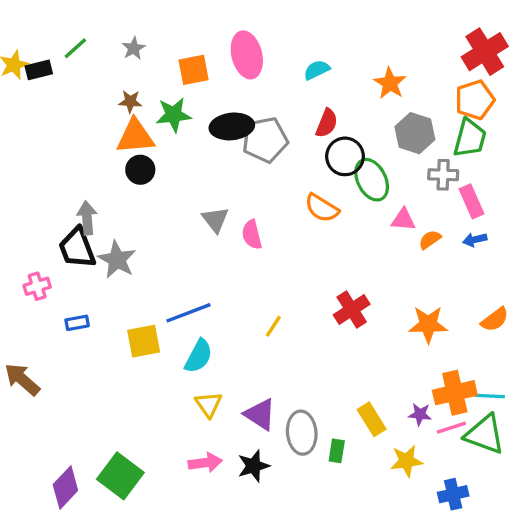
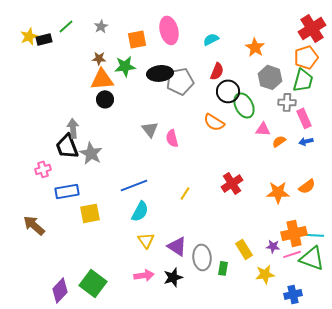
orange semicircle: (495, 319) -> (307, 186), moved
blue rectangle: (77, 323) -> (67, 191), size x1.6
yellow square: (144, 341) -> (90, 213), moved

